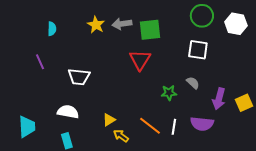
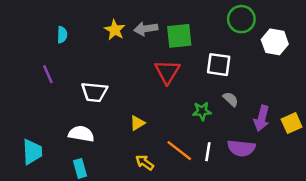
white hexagon: (236, 24) -> (275, 42), moved
white square: (198, 50) -> (219, 65), moved
yellow triangle: (109, 120) -> (137, 123), moved

